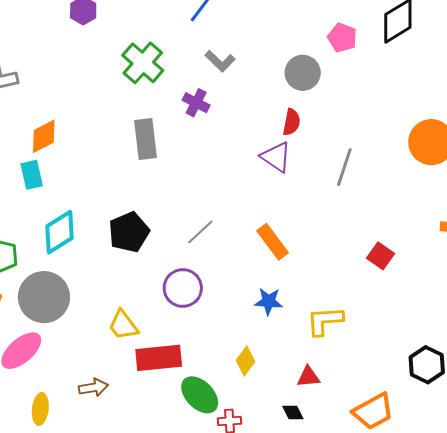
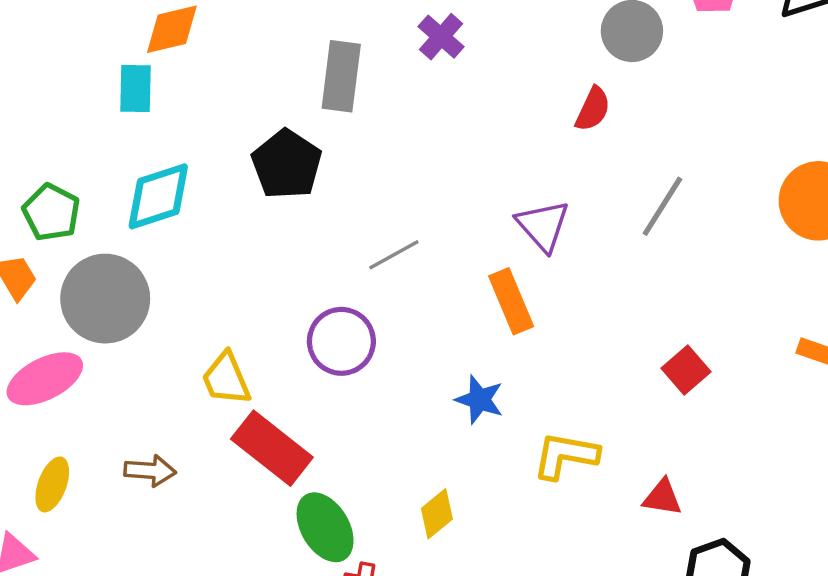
purple triangle: (276, 157) -> (543, 226), moved
black pentagon: (129, 232) -> (287, 164), moved, turned -30
red rectangle: (159, 358) -> (272, 448), turned 30
yellow diamond: (245, 361) -> (437, 514), moved
red triangle: (308, 377) -> (662, 497), moved

